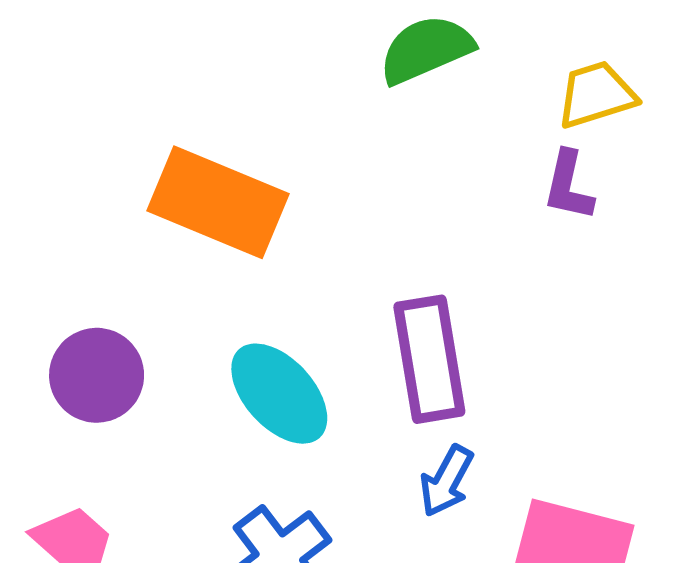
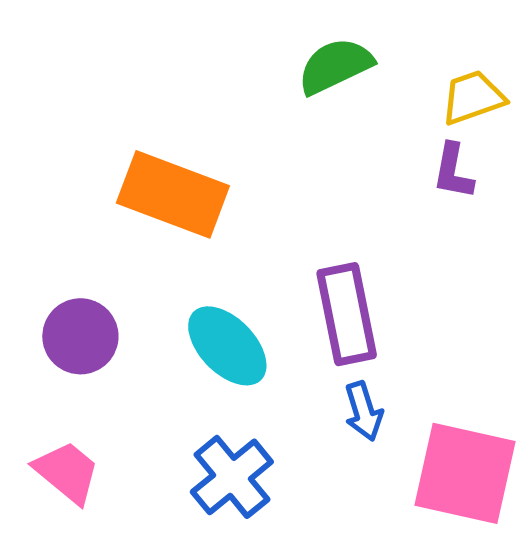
blue arrow: (446, 481) -> (364, 411), turned -44

